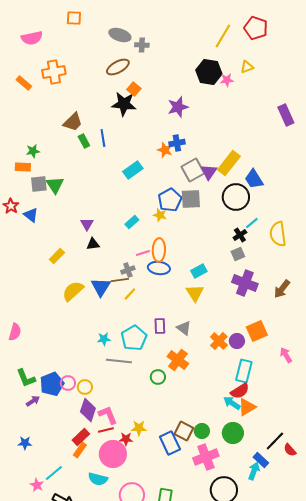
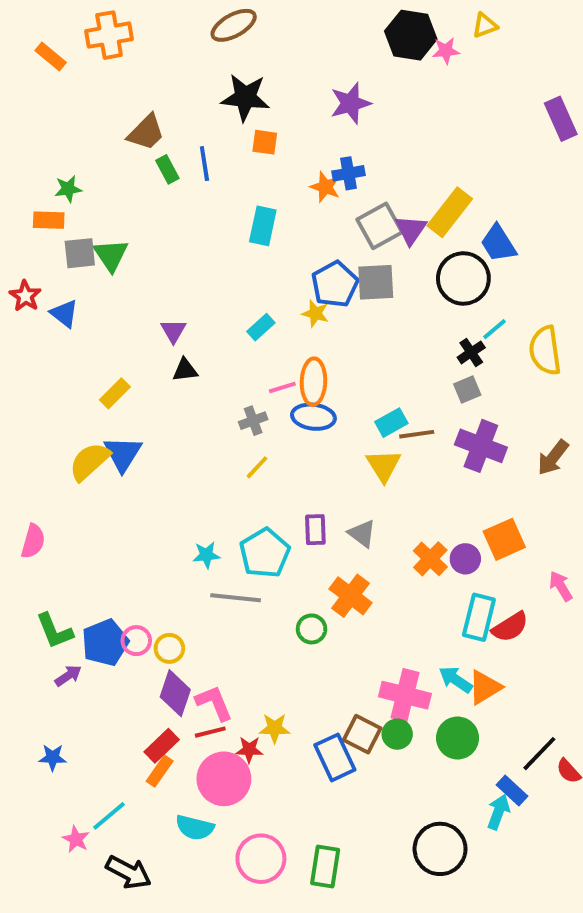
orange square: (134, 89) -> (265, 142), moved, turned -32
cyan rectangle: (133, 170) -> (263, 226), turned -42
brown line: (120, 280) -> (417, 434), moved
blue triangle: (101, 287) -> (123, 454), moved
yellow semicircle: (73, 291) -> (90, 461), moved
red semicircle: (240, 391) -> (510, 627), moved
pink cross: (206, 457) -> (405, 695), moved, turned 35

